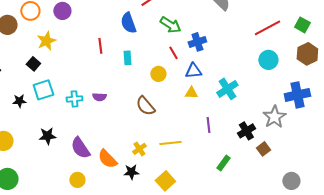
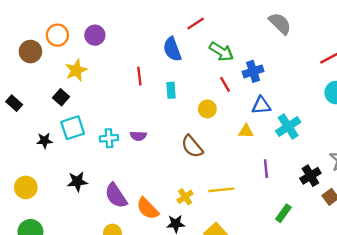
blue triangle: (193, 71) -> (261, 105), moved

